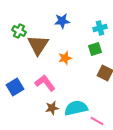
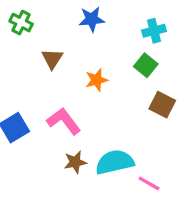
green cross: (19, 31) -> (21, 23), moved
brown triangle: (38, 45) -> (52, 59), size x0.6
green square: (95, 49) -> (146, 65), turned -32

